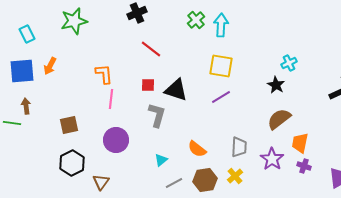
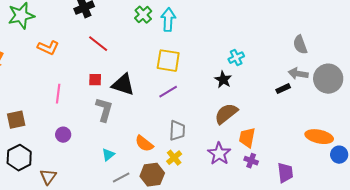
orange L-shape: (104, 74) -> (48, 48), moved, turned 120
purple circle: (116, 140) -> (63, 135), size x0.6
gray trapezoid: (239, 147) -> (177, 131), moved
yellow cross: (235, 176) -> (174, 158), moved

